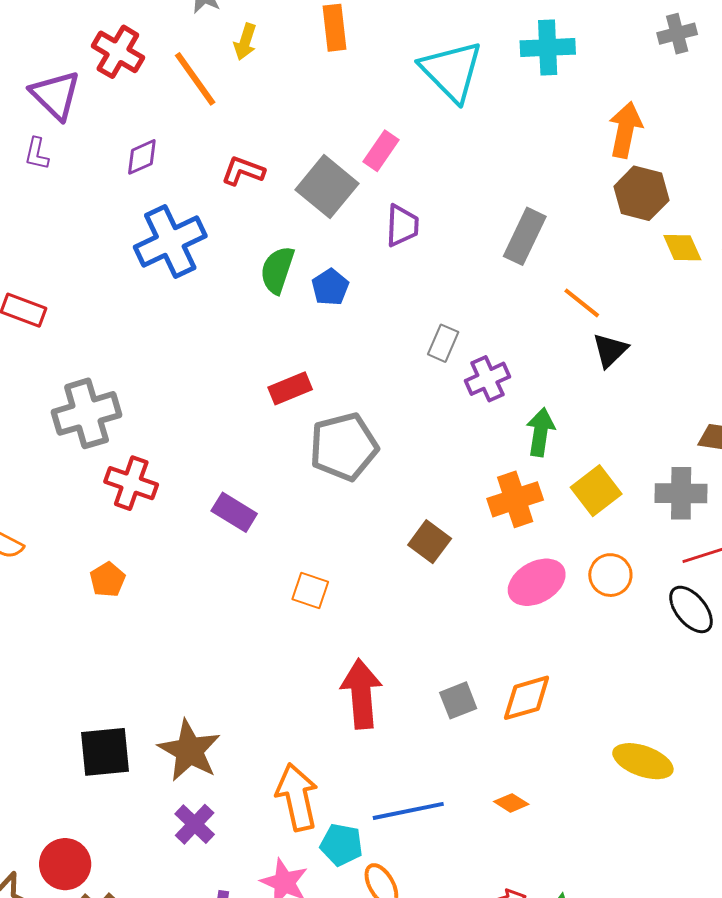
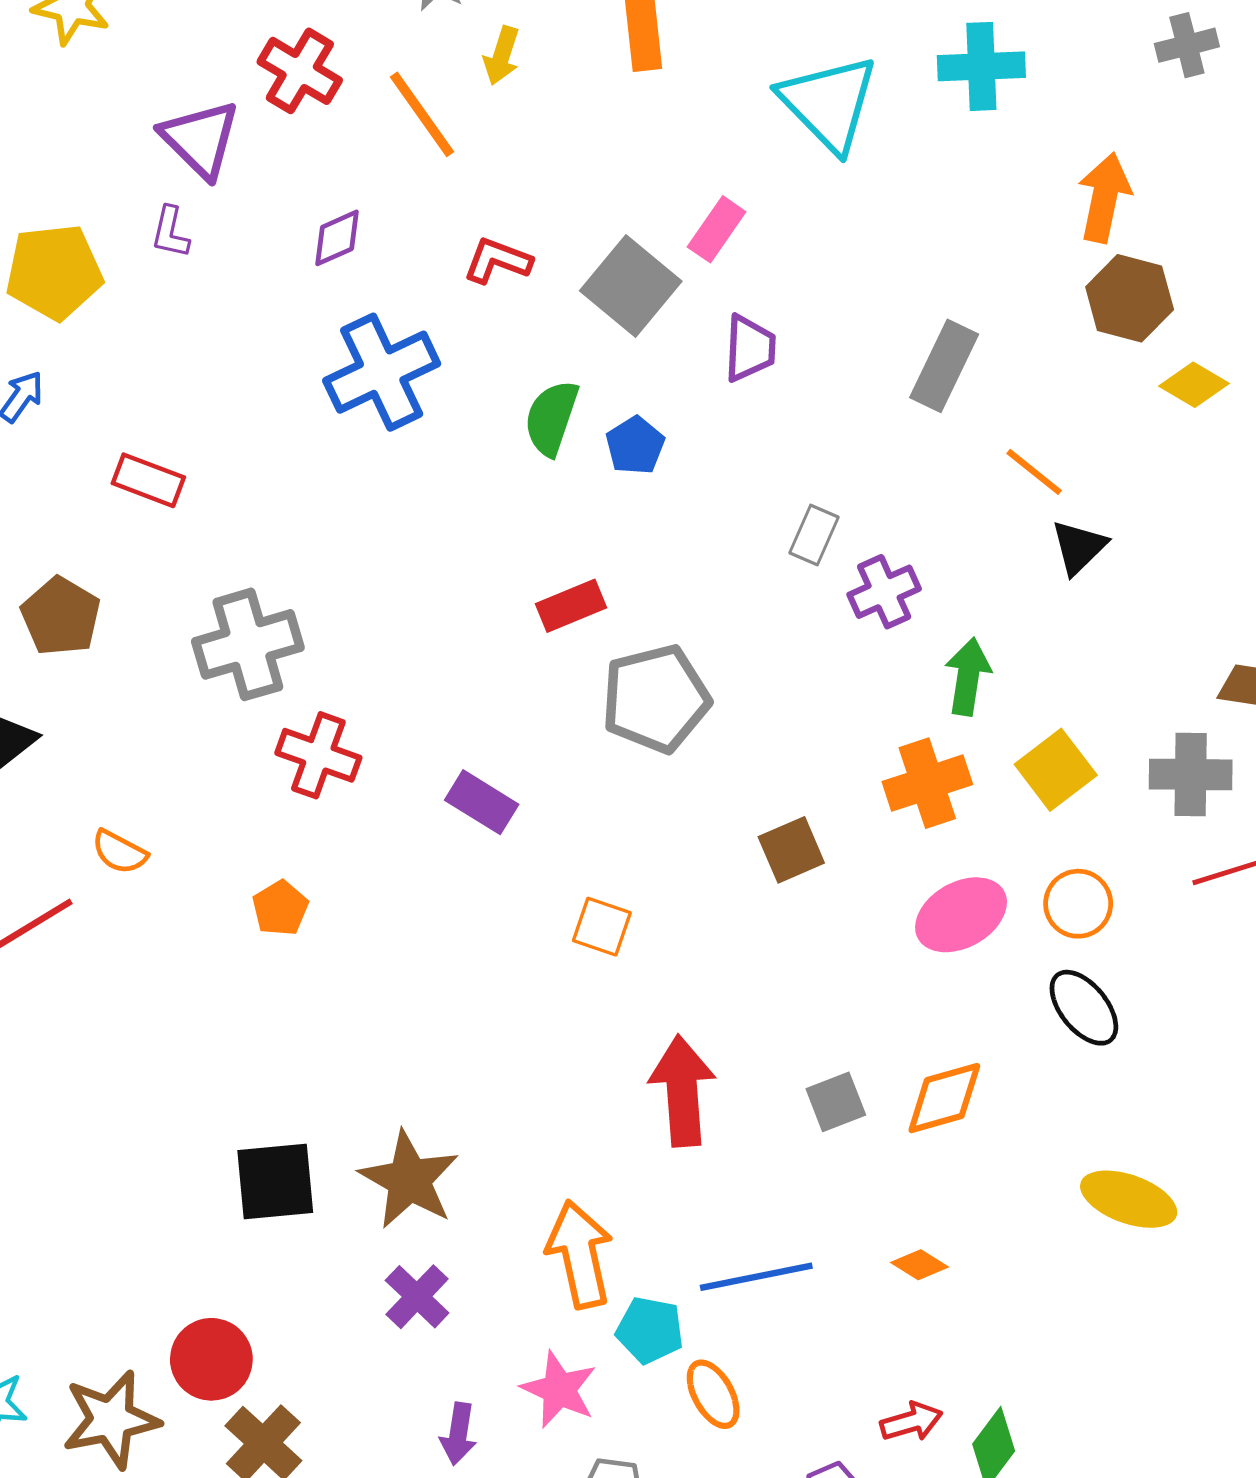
yellow diamond: (682, 248) -> (1194, 385), turned -36
brown square: (430, 542) -> (791, 850), turned 30
black ellipse: (691, 609) -> (1084, 1008), moved

